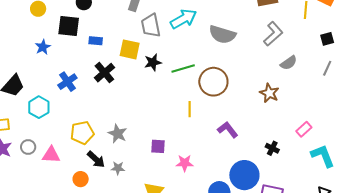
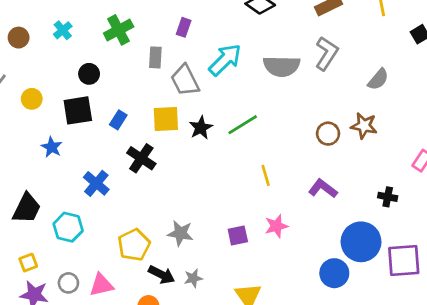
gray L-shape: (273, 34) -> (327, 53), moved
blue rectangle: (96, 41) -> (118, 120), turned -48
brown circle: (213, 82) -> (328, 134), moved, size x0.6
pink star: (185, 163) -> (276, 226), moved

